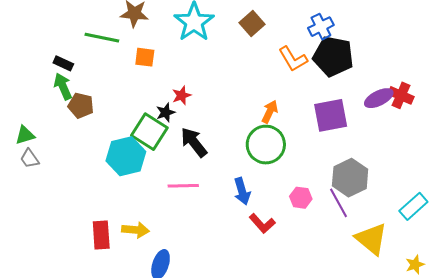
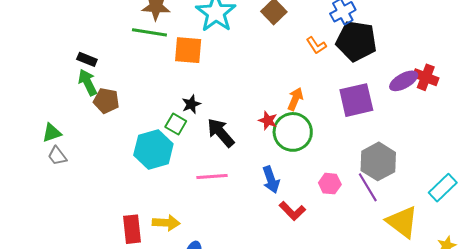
green line: (102, 38) -> (149, 32), moved
orange square: (145, 57) -> (188, 50), moved, size x1.4
orange L-shape: (293, 59) -> (316, 45), size x0.7
red star: (182, 95) -> (268, 121), moved, turned -30
green square: (149, 132) -> (176, 124), size x0.6

